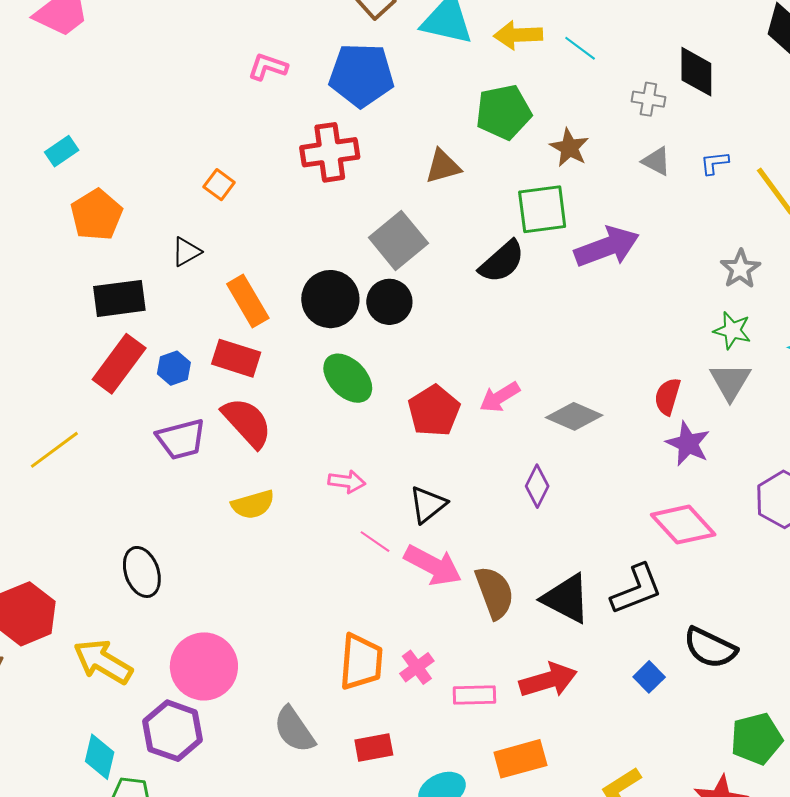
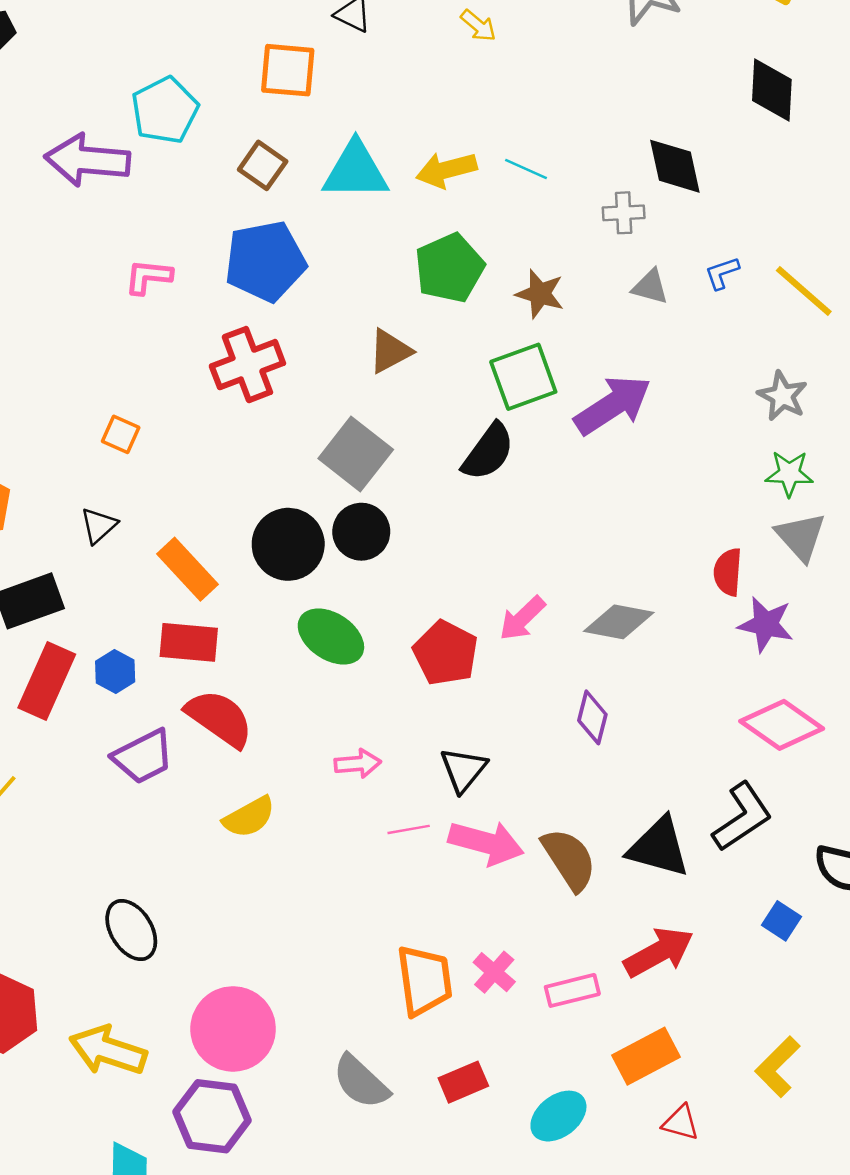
pink line: (375, 542) -> (409, 829), turned -32

